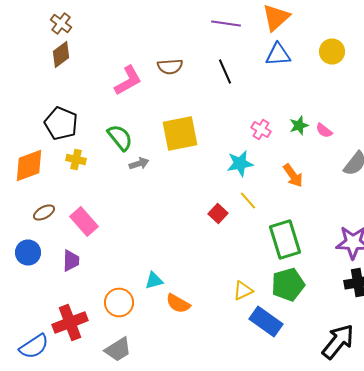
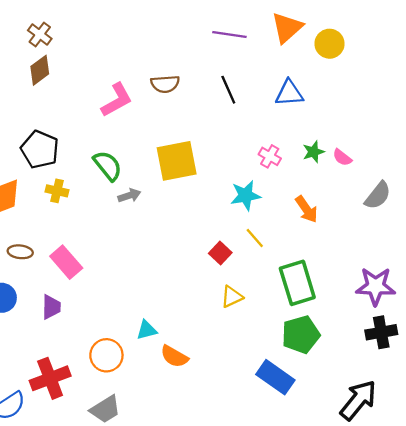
yellow circle: (332, 52) -> (330, 44), moved
blue triangle: (278, 54) -> (289, 93), moved
brown ellipse: (44, 212) -> (20, 252), turned 35
yellow triangle: (243, 290) -> (232, 297), moved

